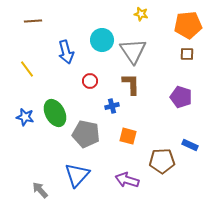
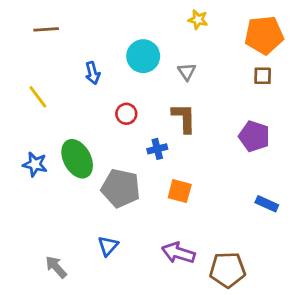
gray triangle: (133, 51) -> (187, 72), size x0.5
blue arrow: (66, 52) -> (93, 73), size x0.7
brown pentagon: (162, 161) -> (227, 270), moved
blue triangle: (77, 175) -> (108, 246), size x0.6

